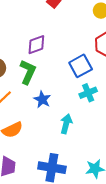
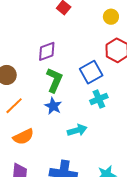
green L-shape: (28, 72) -> (54, 80), moved
cyan arrow: (66, 124) -> (77, 130), turned 60

